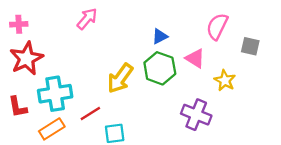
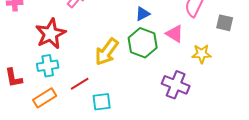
red star: (26, 58) -> (51, 34), moved
yellow star: (225, 80) -> (202, 54), turned -30
cyan cross: (55, 94) -> (48, 66), size x0.7

